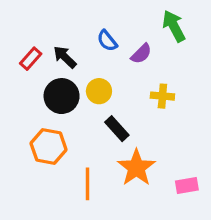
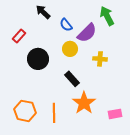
purple semicircle: (141, 54) -> (87, 33), size x1.5
black arrow: (65, 57) -> (43, 12), moved
yellow circle: (99, 91) -> (70, 49), moved
orange hexagon: (49, 146) -> (25, 111), moved

